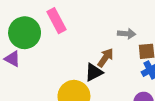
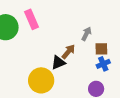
gray arrow: (127, 34) -> (86, 34), turned -72

